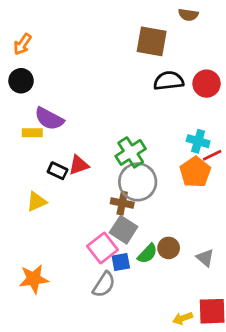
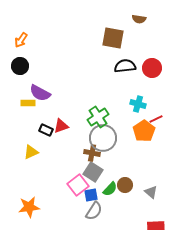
cyan cross: (198, 141) -> (138, 104), moved
gray semicircle: (104, 285) -> (94, 211), moved

